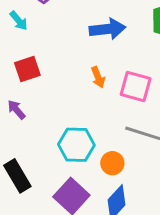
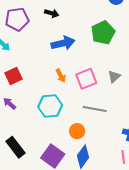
pink square: (136, 87) -> (86, 79), turned -30
cyan hexagon: (76, 145) -> (50, 106), moved

